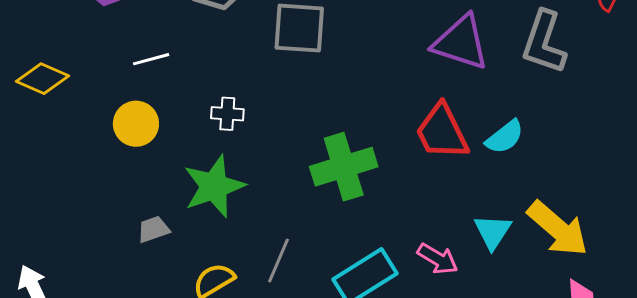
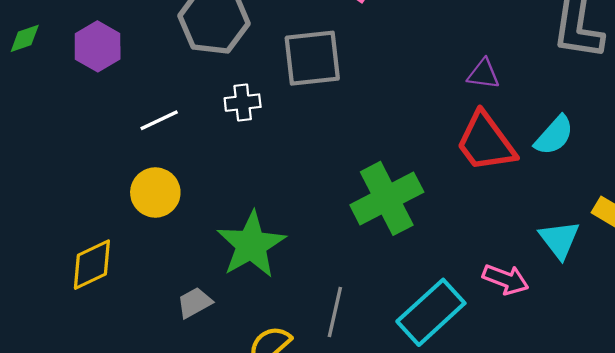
purple triangle: (461, 42) -> (483, 74), moved, size x0.5
yellow diamond: (42, 79) -> (92, 265), moved, turned -39
white cross: (227, 114) -> (243, 103), moved

